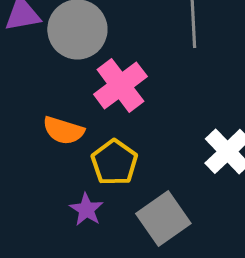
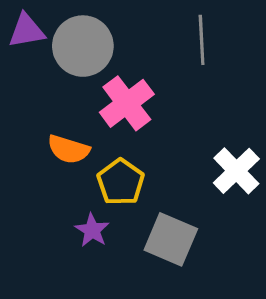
gray square: (163, 218) -> (171, 239), turned -32

